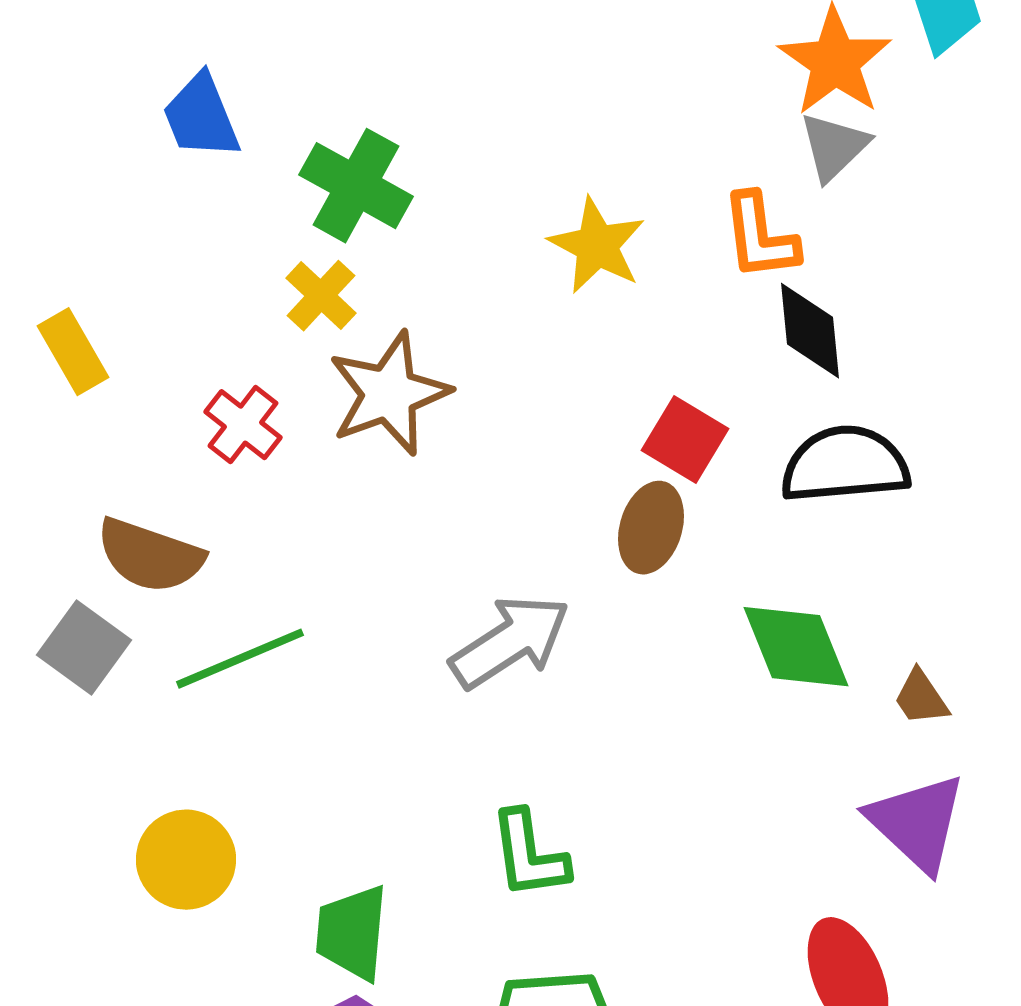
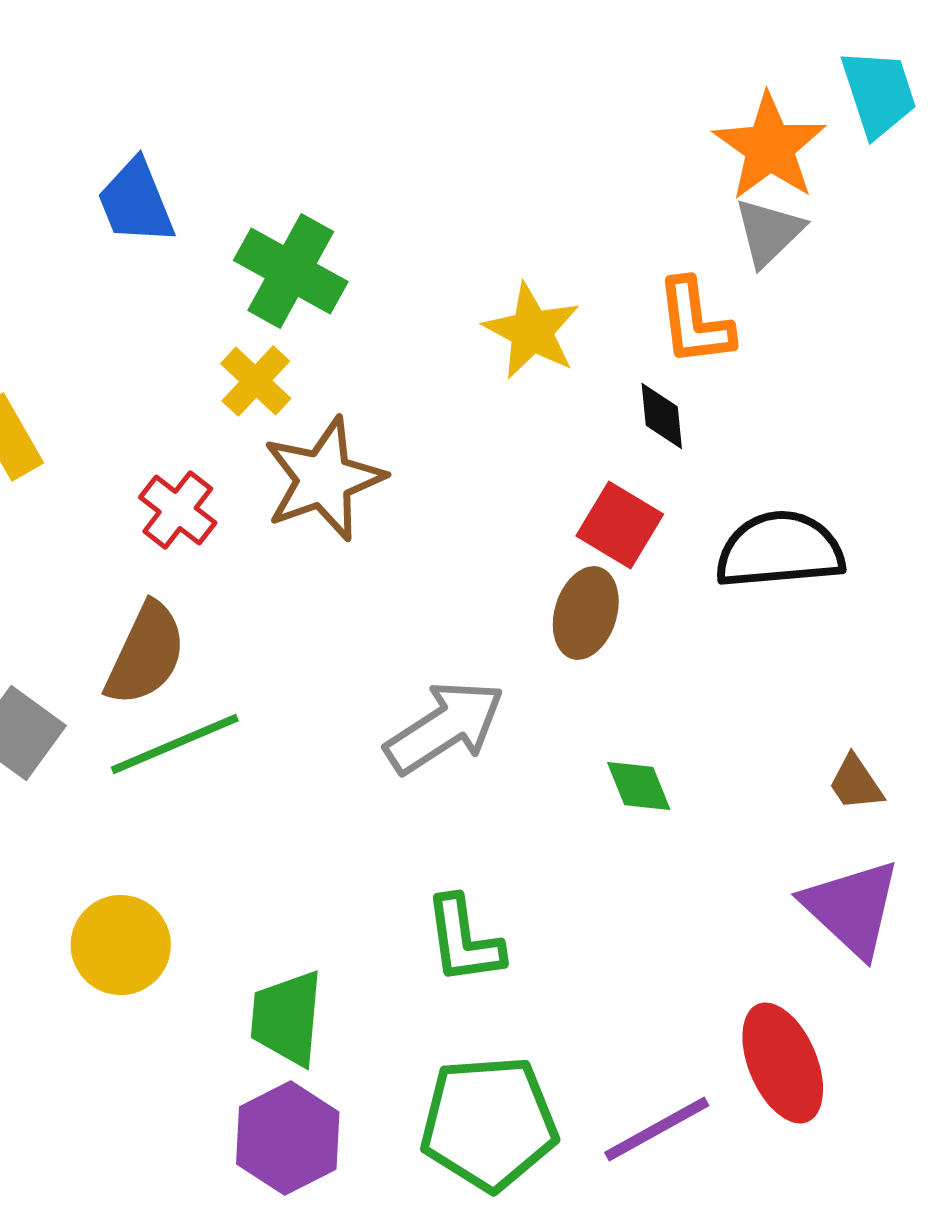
black diamond: (810, 331) -> (662, 416), moved, size x0.7
brown semicircle: (150, 556) -> (146, 654), moved, turned -84
green diamond: (796, 647) -> (639, 786), moved, size x0.6

